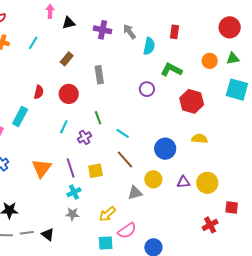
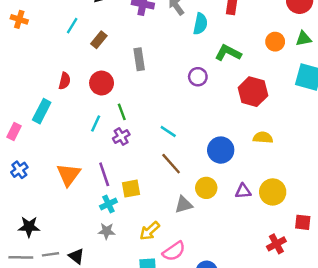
cyan line: (33, 43) -> (72, 26), moved
green line: (98, 118) -> (122, 112), moved
yellow square: (96, 171) -> (131, 189), moved

